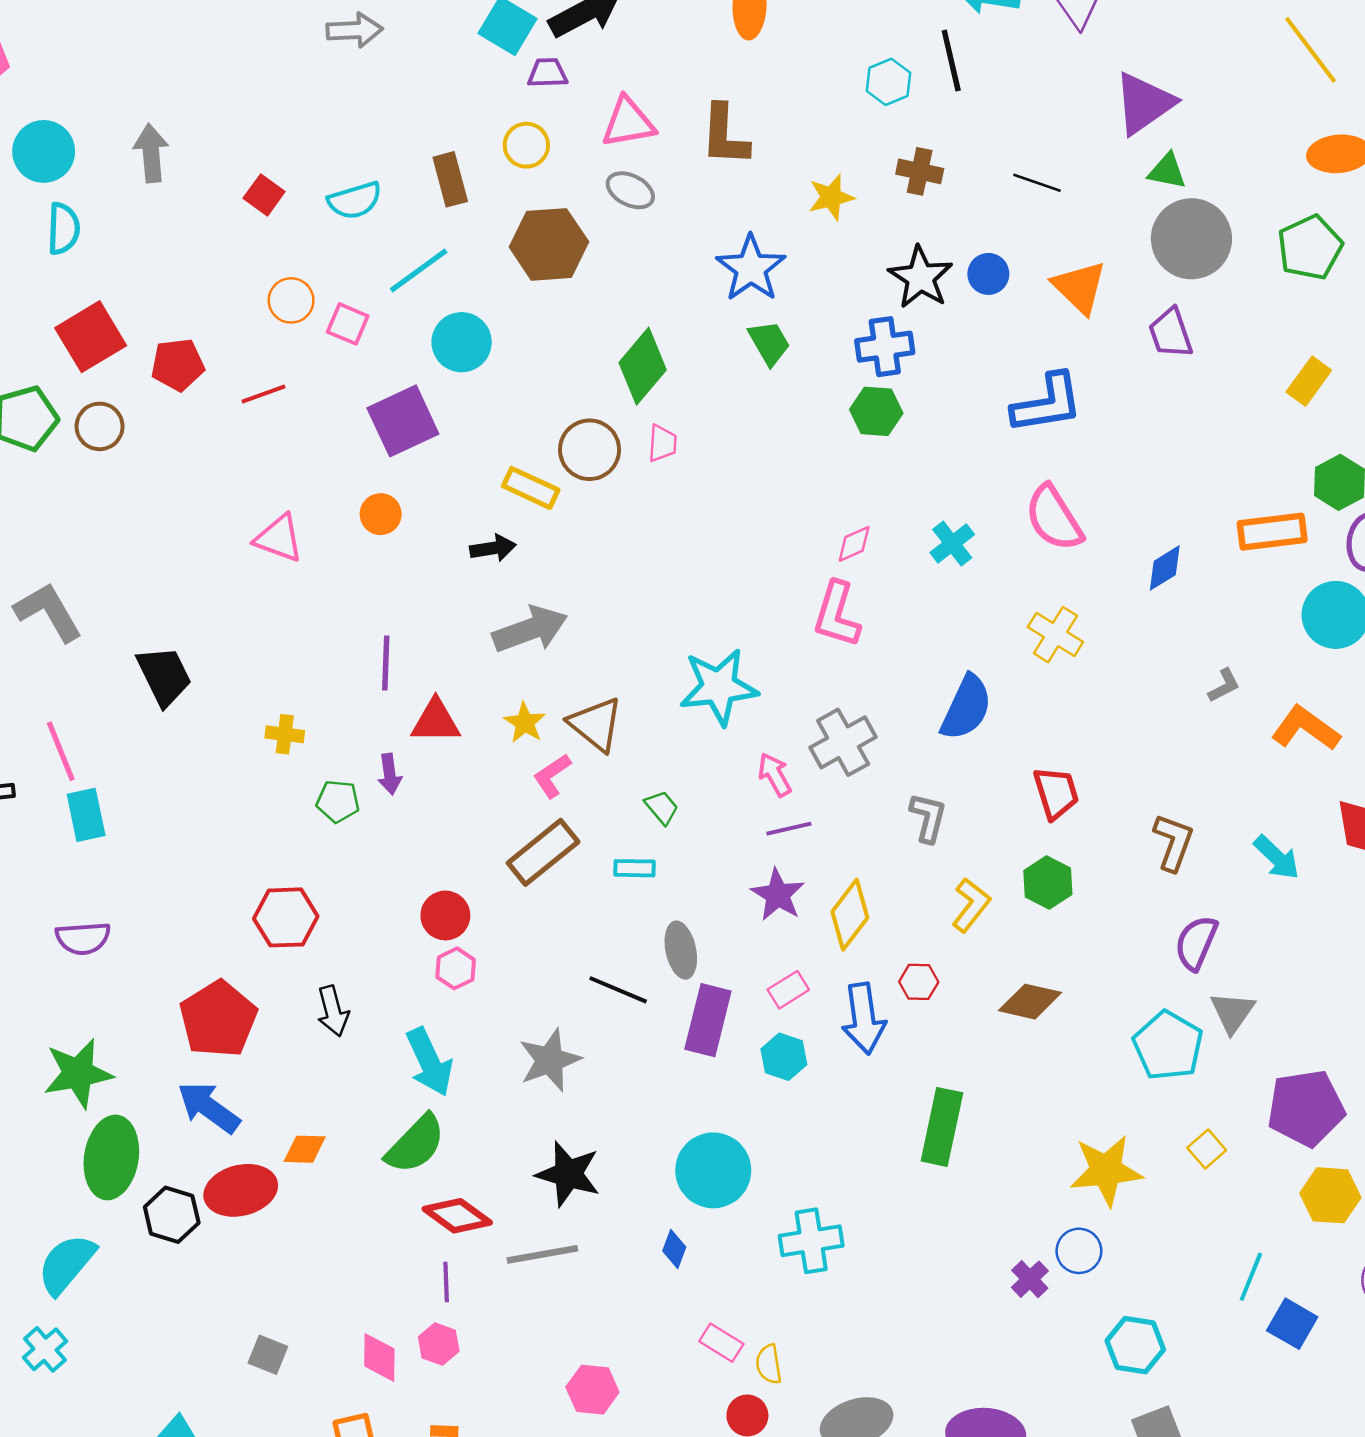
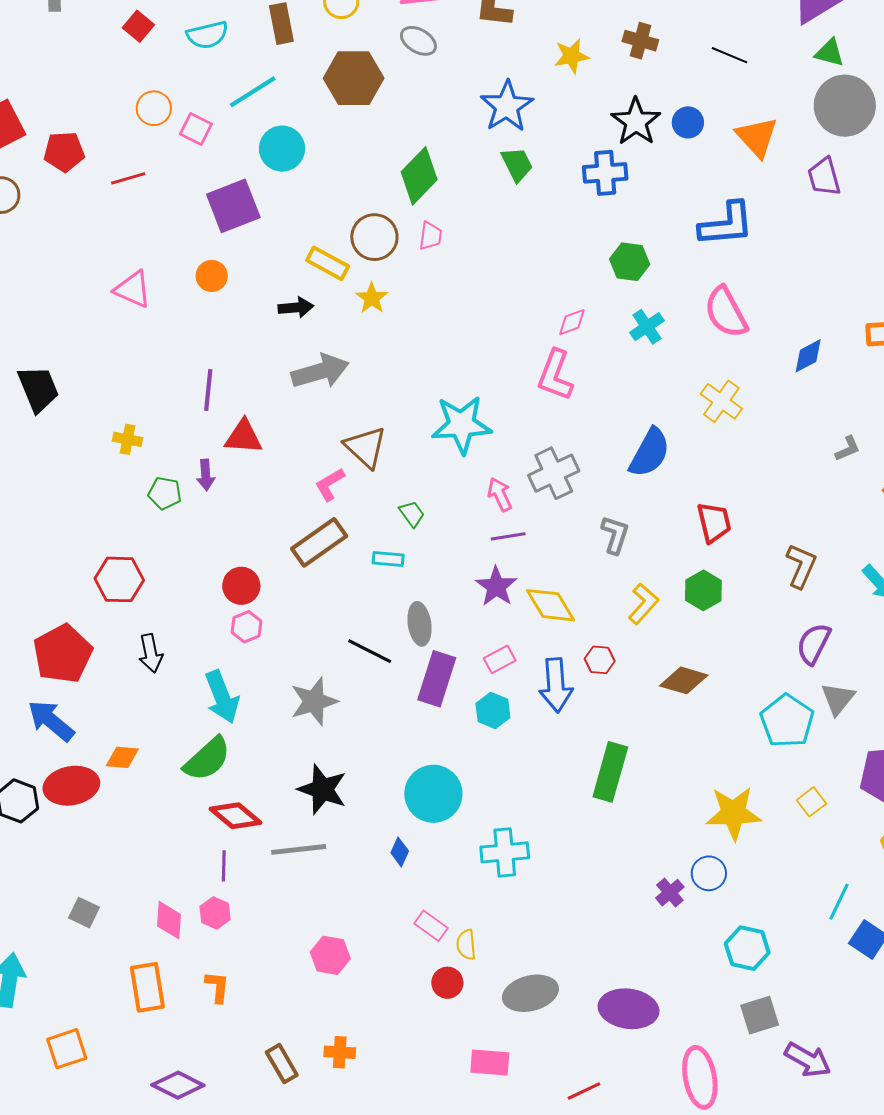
green hexagon: (876, 411) -> (630, 262), moved
yellow star: (525, 723) -> (372, 298), moved
yellow diamond: (850, 915) -> (550, 605), turned -72

